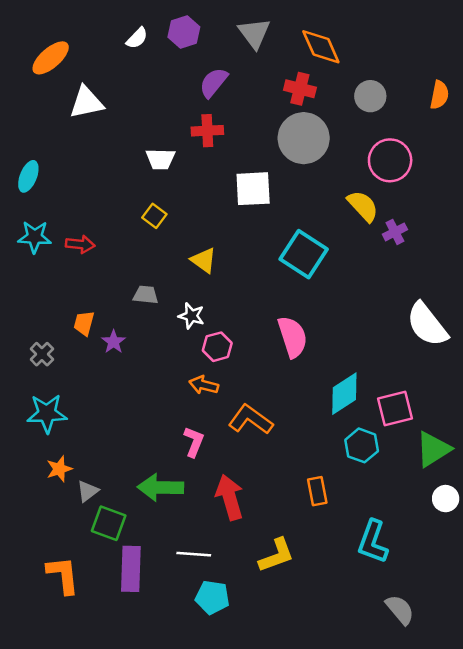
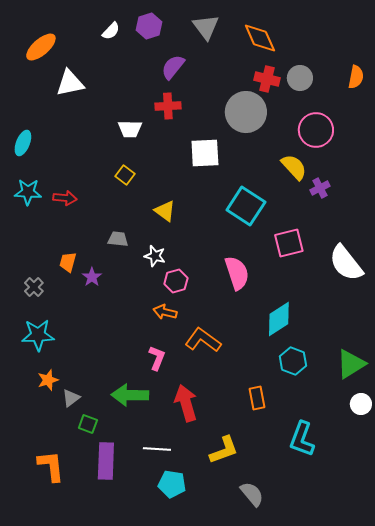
red cross: (300, 89) -> (267, 79), moved
pink square: (395, 408) -> (289, 243), moved
green square: (109, 523) -> (88, 424), size x0.7
gray semicircle: (400, 610) -> (252, 494), moved

